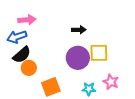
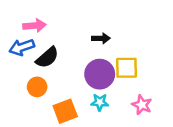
black semicircle: (22, 55) -> (47, 58), moved
cyan star: (89, 89) -> (100, 102), moved

